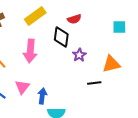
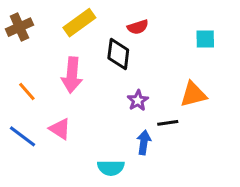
purple star: (79, 55) -> (138, 100), moved
pink triangle: (22, 87) -> (60, 129), turned -35
blue arrow: (42, 96) -> (144, 142), moved

